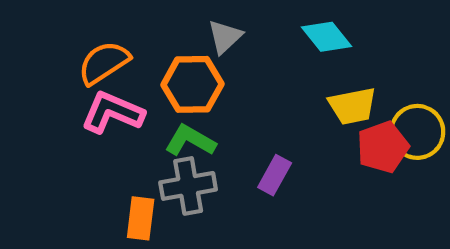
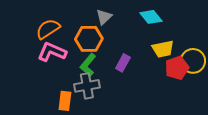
green L-shape: (190, 141) -> (88, 65), turned -80
purple rectangle: (275, 175) -> (123, 63), moved

